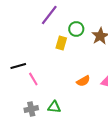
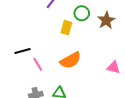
orange semicircle: (83, 81) -> (70, 60), moved, size x1.5

